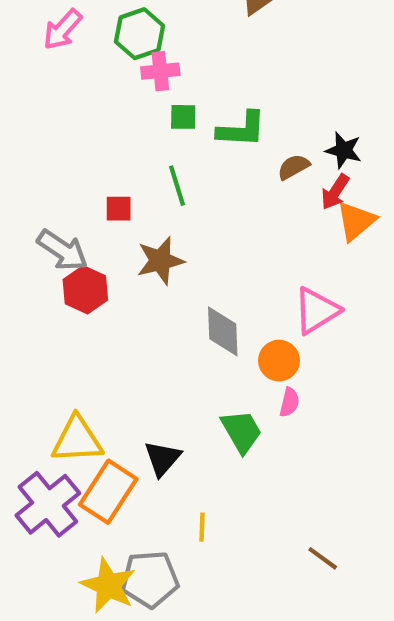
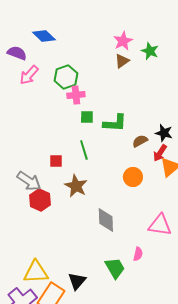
brown star: (160, 261) -> (76, 186), turned -30
pink triangle: (316, 311) -> (160, 225), moved, turned 40
orange circle: (279, 361) -> (133, 177), moved

